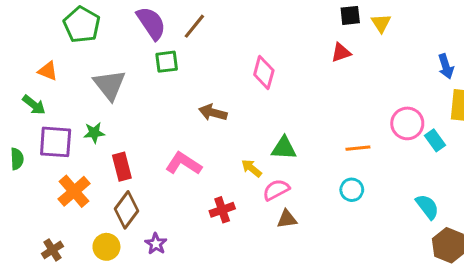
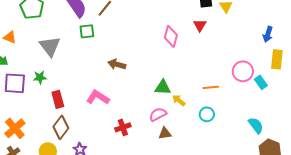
red triangle: (341, 52) -> (200, 25), turned -40
blue arrow: (446, 66) -> (268, 34), turned 35
pink diamond: (264, 73) -> (171, 36), moved
yellow arrow: (251, 168) -> (179, 100), moved
orange cross: (74, 191) -> (15, 128), moved

